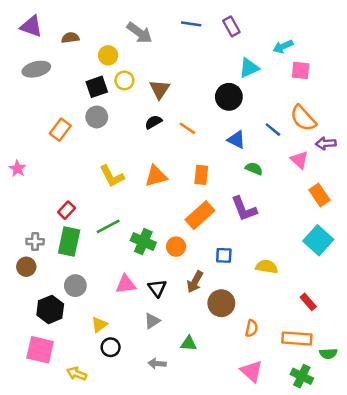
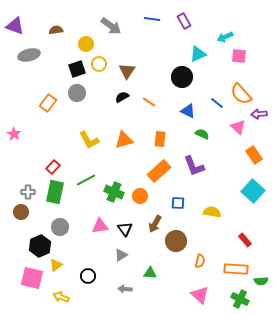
purple triangle: (31, 26) -> (15, 26), moved
yellow triangle: (99, 325) -> (56, 265), moved

